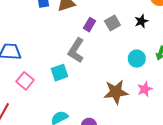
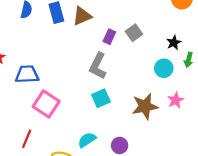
black star: (141, 21) -> (174, 43), moved
cyan square: (60, 73) -> (101, 98), moved
pink square: (25, 81) -> (46, 104), size x1.4

